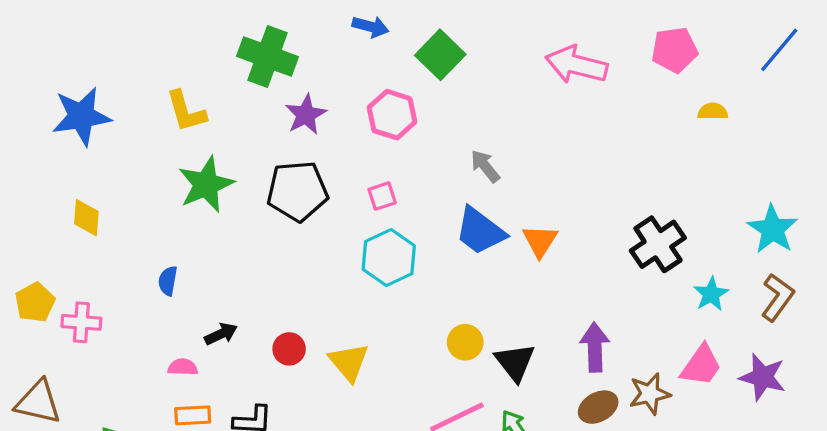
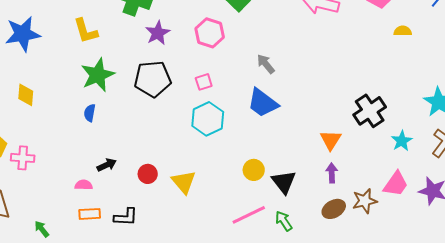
orange triangle: (540, 241) -> (331, 140), moved
blue semicircle: (168, 281) -> (90, 113), moved
purple arrow: (595, 347) -> (332, 173), size x0.7

